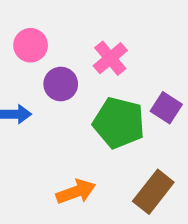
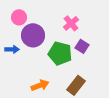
pink cross: (110, 58) -> (71, 23), moved
purple circle: (61, 84) -> (33, 35), size x1.5

